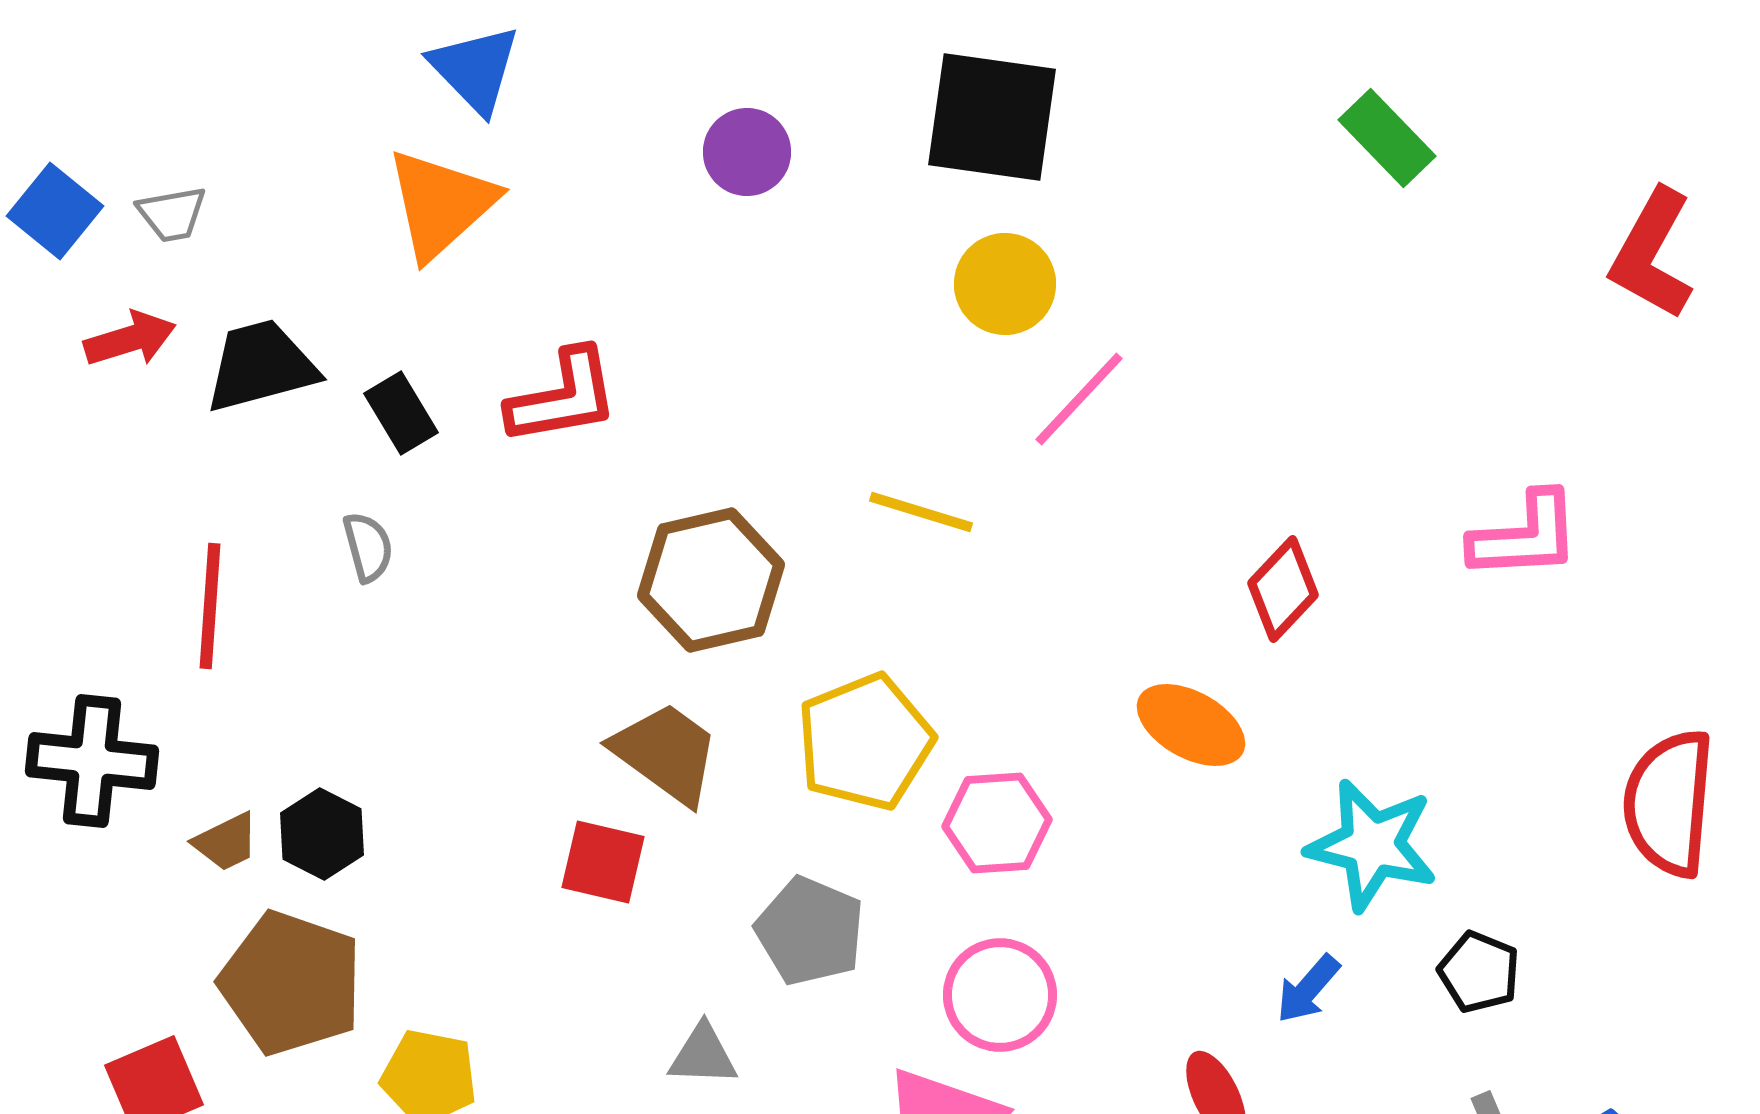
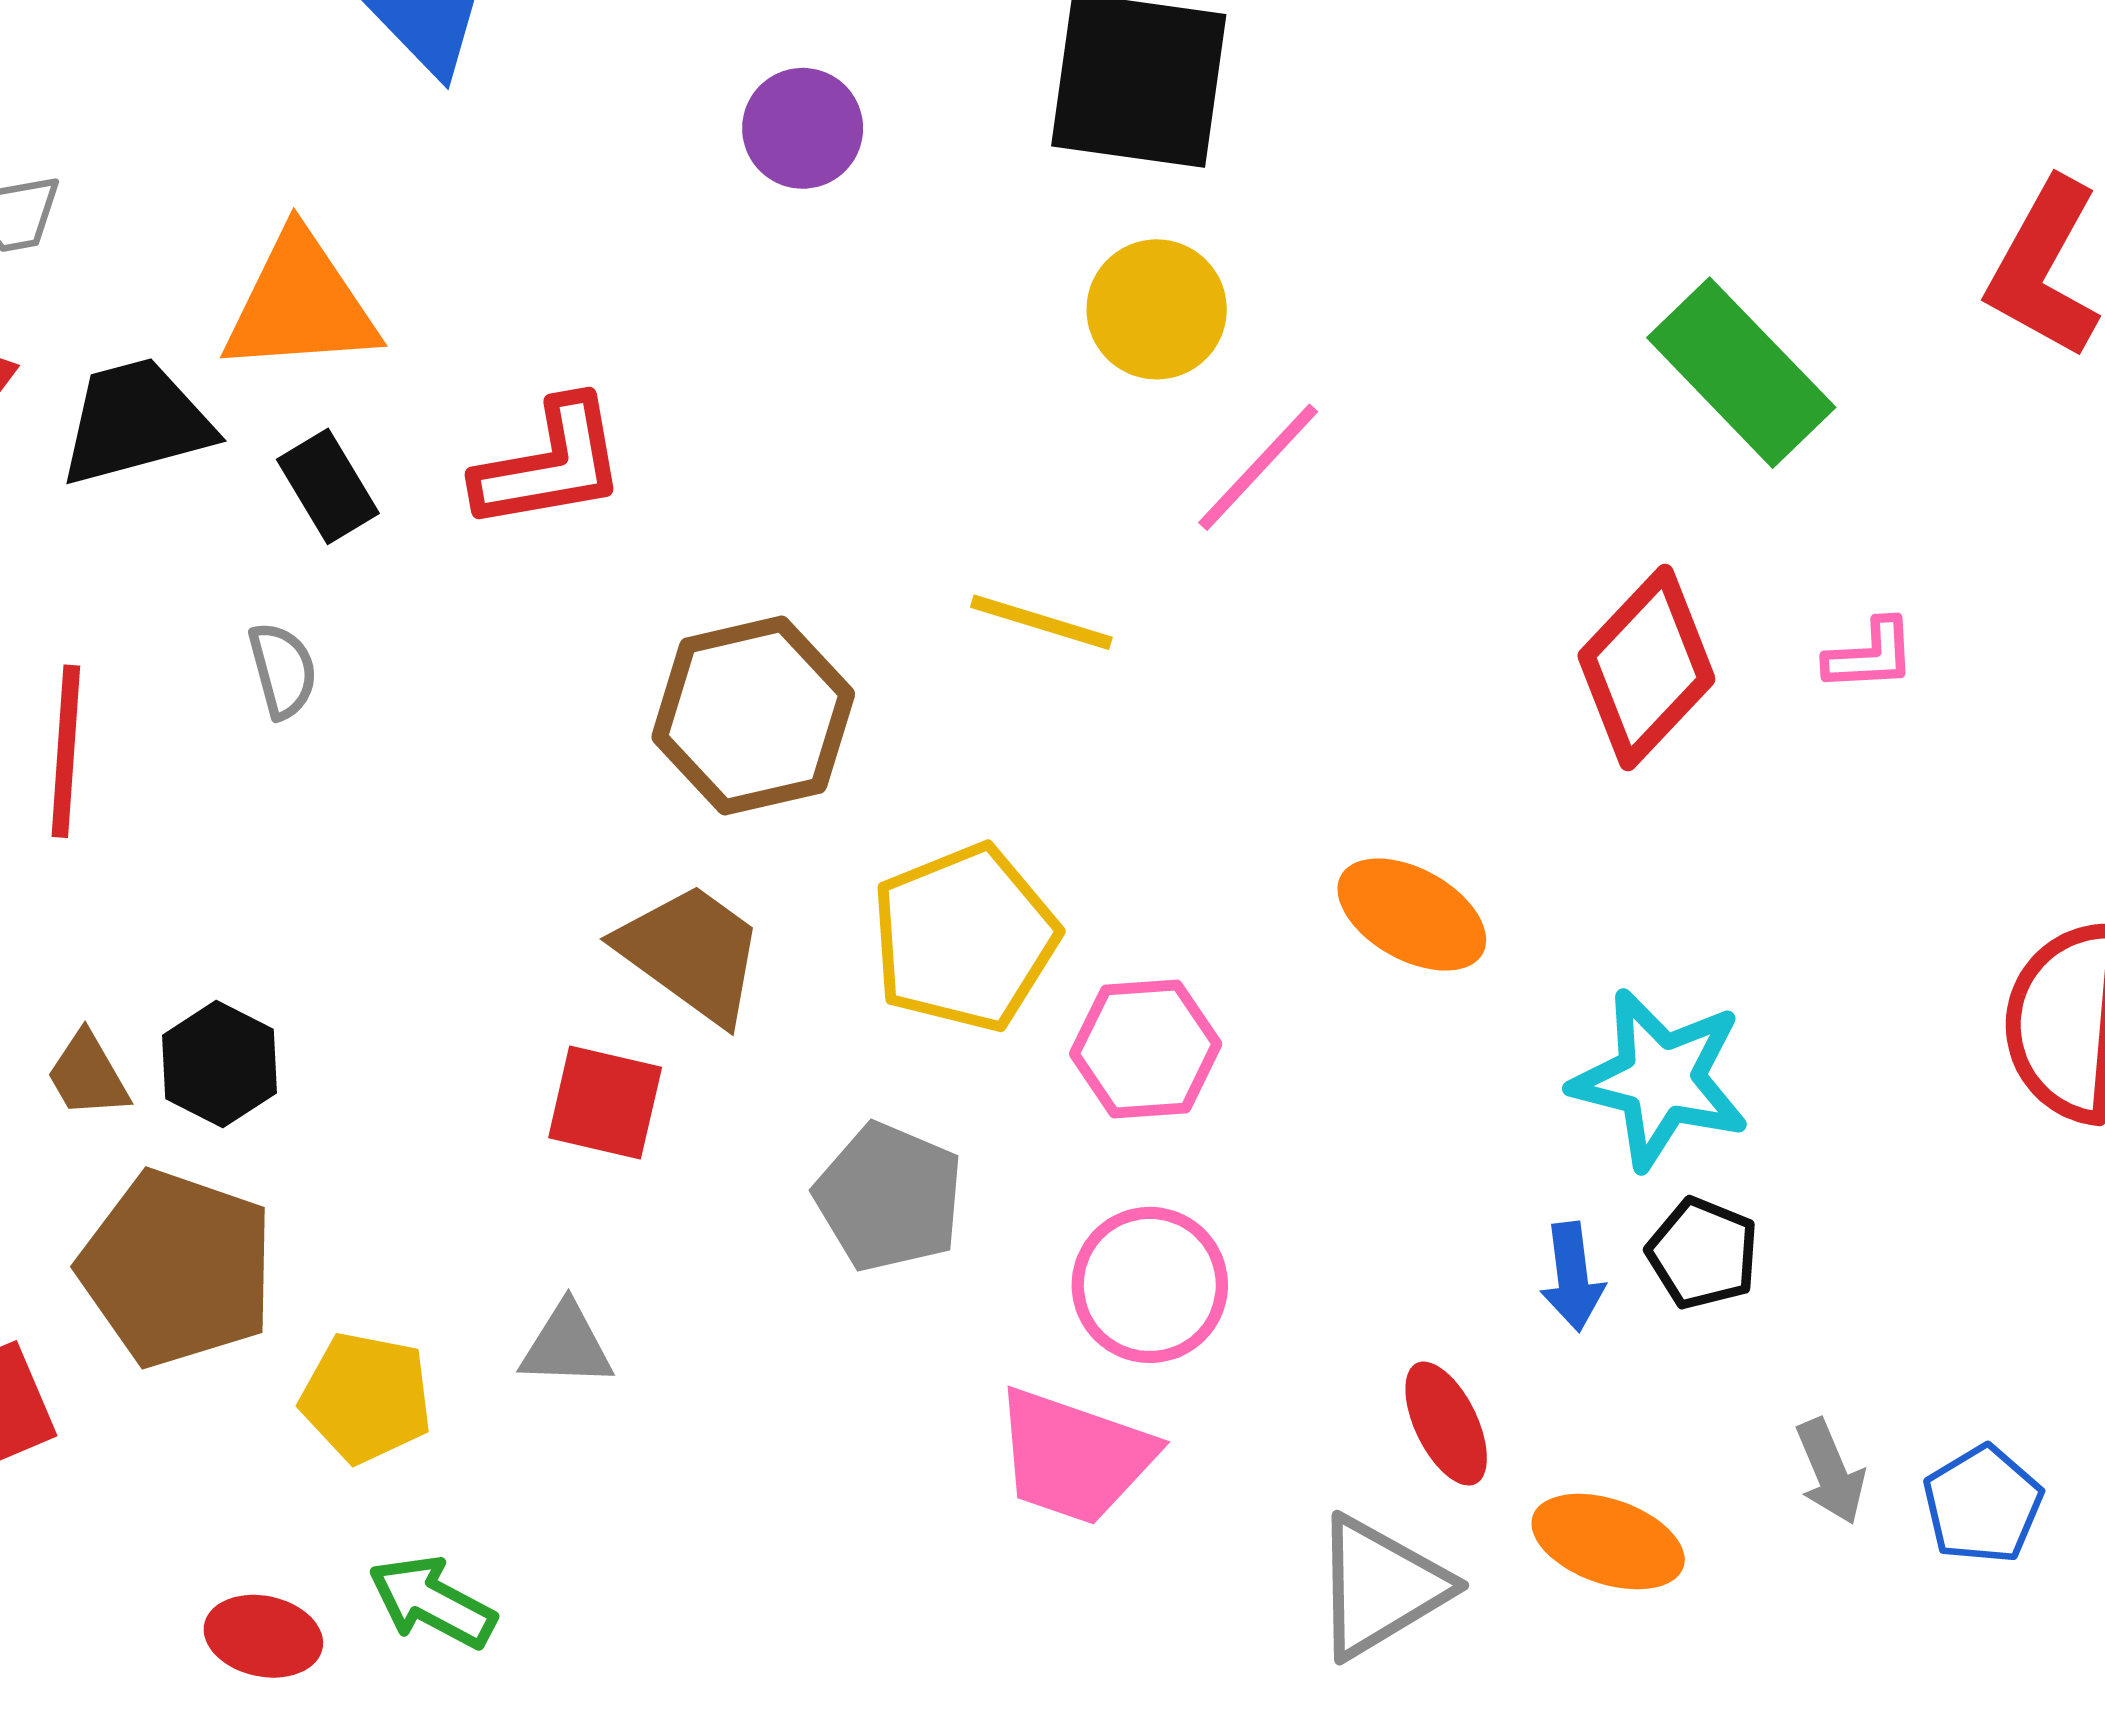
green rectangle: (1387, 138) -> (1741, 373), moved, size x1.4
orange triangle: (441, 204) -> (300, 304), moved, turned 38
pink L-shape: (1525, 536) -> (1870, 655), size x0.6
red diamond: (1283, 589) -> (1646, 668), moved, size x1.4
brown trapezoid: (226, 842) -> (88, 1075), turned 86
black pentagon: (1479, 972) -> (1703, 1253), moved
blue arrow: (1308, 989) -> (1572, 1277), turned -48
gray triangle: (703, 1055) -> (567, 1345), moved

